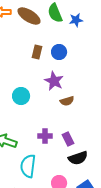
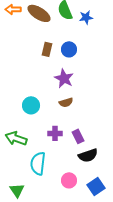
cyan circle: (21, 96) -> (31, 105), moved
brown semicircle: (67, 101) -> (66, 102), moved

